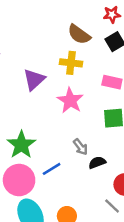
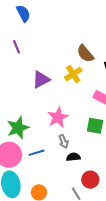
yellow cross: (71, 63) -> (73, 74), turned 36
pink star: (70, 100) -> (58, 117), moved

